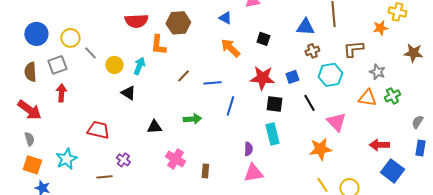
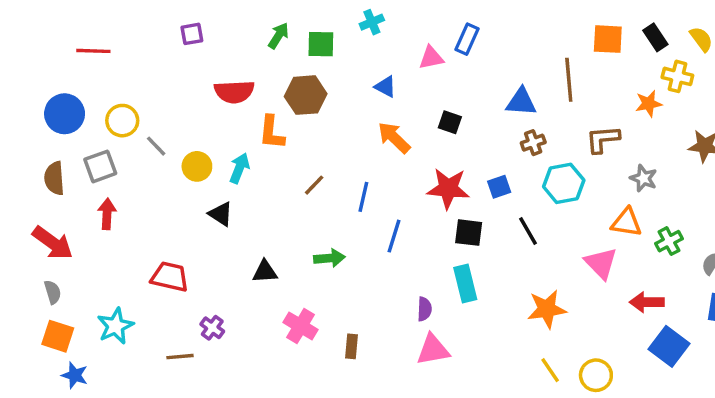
blue line: (212, 83) -> (363, 197), turned -72
green cross: (392, 96) -> (669, 241), moved
pink triangle: (336, 122) -> (601, 263), moved

